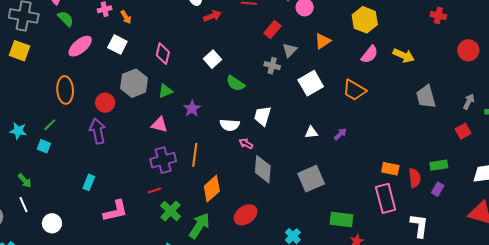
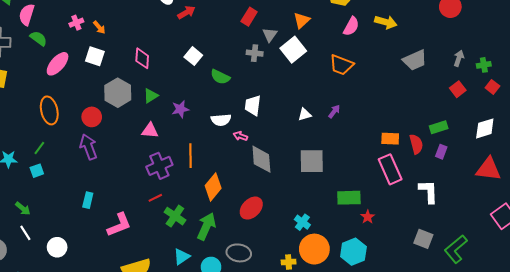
white square: (311, 83) -> (293, 50), moved
gray trapezoid: (426, 97) -> (415, 60), turned -90
purple star: (192, 109) -> (180, 109), turned 30
cyan square: (44, 146) -> (37, 171), turned -32
gray square: (311, 179) -> (312, 161), turned 32

